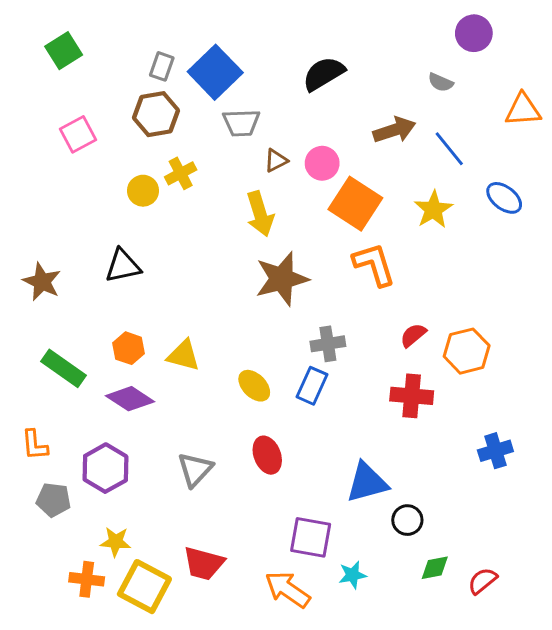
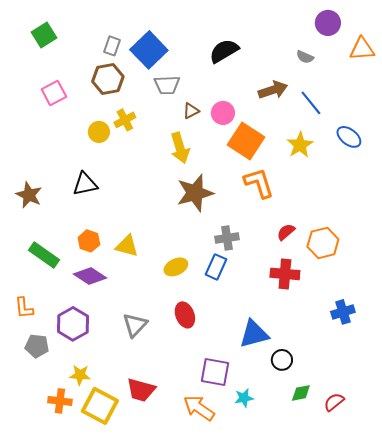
orange triangle: (523, 110) -> (362, 49), moved
yellow ellipse: (254, 386) -> (176, 267), turned -70

